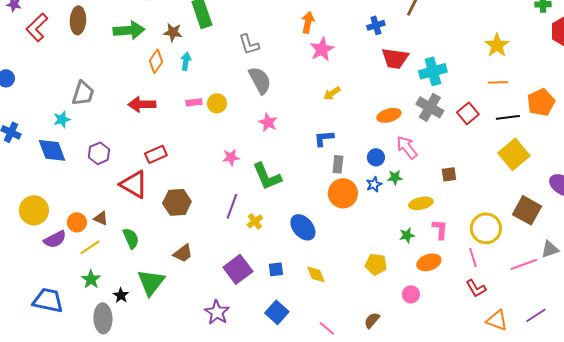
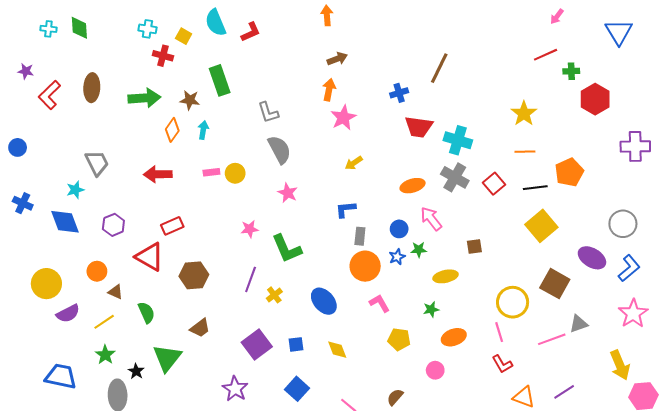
cyan cross: (433, 71) -> (458, 140), turned 32
gray trapezoid: (83, 93) -> (97, 163), turned -44
orange circle: (77, 222) -> (97, 271), moved
pink L-shape: (440, 229) -> (380, 303), moved, turned -35

